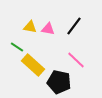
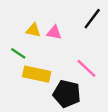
black line: (74, 26) -> (92, 19), moved
yellow rectangle: (33, 65) -> (37, 74), turned -30

